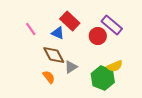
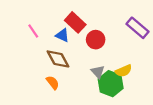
purple rectangle: (112, 25) -> (137, 28), moved
red circle: (98, 36) -> (96, 40), moved
gray triangle: (71, 67) -> (98, 72), moved, turned -40

